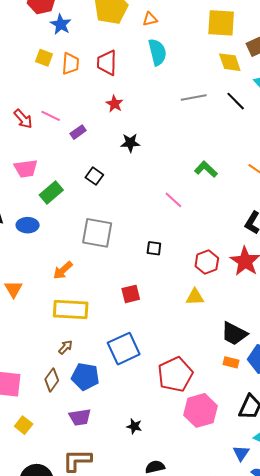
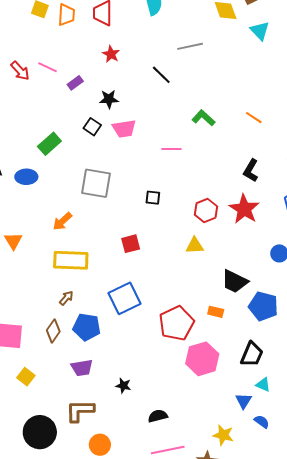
black line: (236, 101) -> (161, 75), moved
black star: (130, 143) -> (109, 99), moved
pink trapezoid: (26, 169) -> (124, 129), moved
pink line: (173, 200) -> (171, 149), turned -42
orange rectangle: (231, 362) -> (216, 312), moved
black star: (134, 426) -> (123, 386), moved

